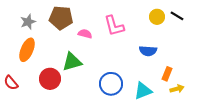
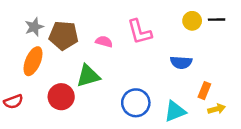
black line: (177, 16) -> (217, 20), turned -32
brown pentagon: (61, 18) -> (64, 35), moved
red semicircle: (11, 83) -> (13, 102), turned -70

